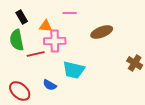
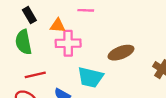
brown ellipse: (102, 32) -> (121, 53), moved
red line: (36, 54) -> (35, 75), moved

